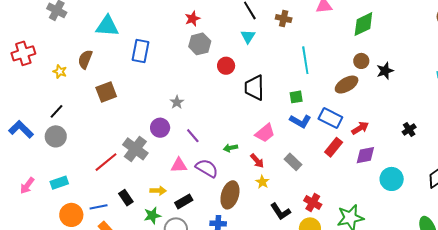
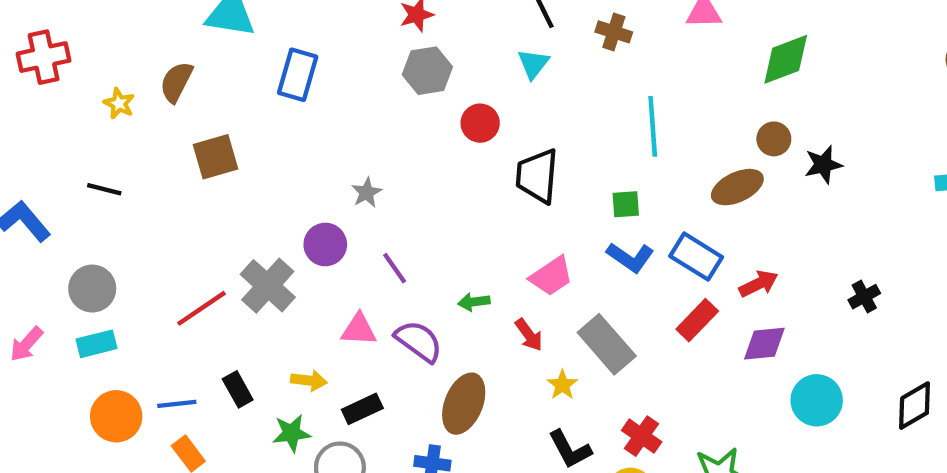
black line: (57, 111) -> (104, 189), turned 56
gray circle: (56, 136) -> (92, 289), moved
gray rectangle: (293, 162) -> (607, 344), size x1.5
yellow star: (262, 182) -> (562, 385), moved

